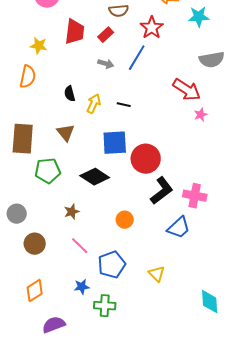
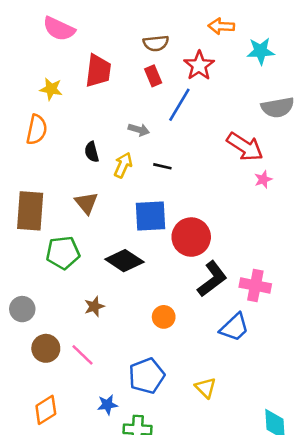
red rectangle: (106, 35) -> (153, 76), moved, turned -70
gray arrow: (106, 64) -> (139, 130), moved
pink line: (80, 246) -> (82, 355), moved

